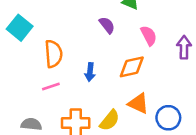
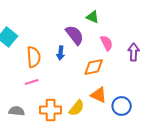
purple semicircle: (107, 25) -> (75, 35), size x1.5
blue arrow: (90, 72) -> (61, 53), moved

